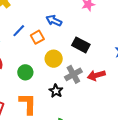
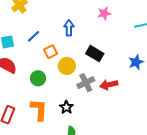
blue arrow: (54, 21) -> (69, 28), turned 63
orange square: (37, 37) -> (51, 52), moved
black star: (56, 91) -> (66, 107), moved

